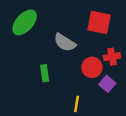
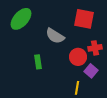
yellow line: (77, 104) -> (77, 88), moved

